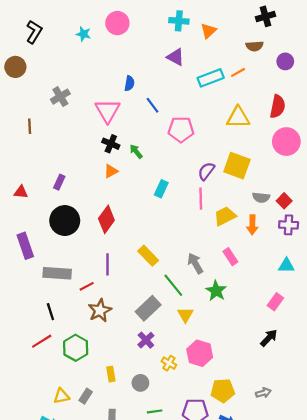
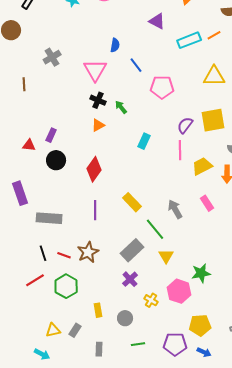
yellow square: (237, 166) -> (213, 120), turned -30
red triangle: (21, 192) -> (29, 145), moved
black circle: (65, 221) -> (56, 160), moved, size x0.7
red line: (87, 286) -> (64, 255), moved, turned 48
green star: (216, 291) -> (201, 273), moved, turned 30

